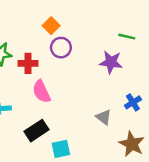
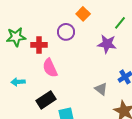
orange square: (51, 26) -> (83, 14), moved
green line: (127, 37) -> (120, 23), turned -64

